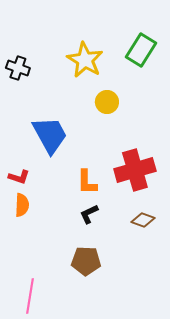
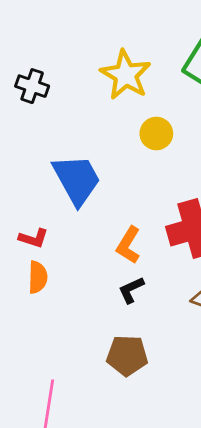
orange L-shape: (87, 182) -> (128, 245), turned 32

